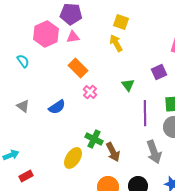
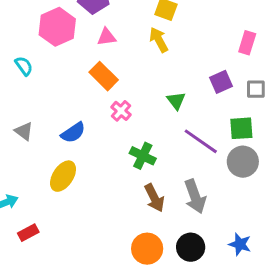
pink triangle: (73, 37) -> (107, 37), moved
purple line: (145, 113) -> (201, 141), turned -55
green cross: (94, 139) -> (143, 156), moved
gray arrow: (154, 152) -> (195, 196), moved
yellow ellipse: (73, 158) -> (63, 176), moved

